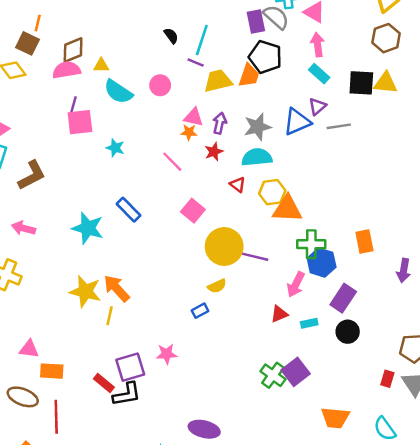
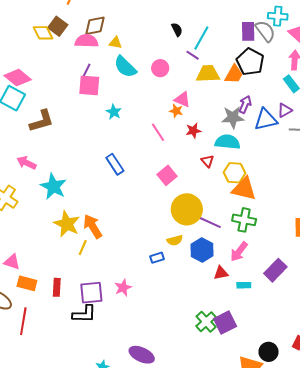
brown square: (28, 43) -> (58, 26), moved
purple arrow: (220, 123) -> (245, 104), moved
cyan star: (88, 228) -> (53, 186), moved
green cross: (311, 244) -> (244, 220), moved
blue hexagon: (322, 263) -> (202, 250), moved
black circle: (348, 332) -> (269, 352), moved
pink star: (167, 354) -> (123, 288), turned -30
red rectangle: (104, 383) -> (57, 287), moved, turned 42

